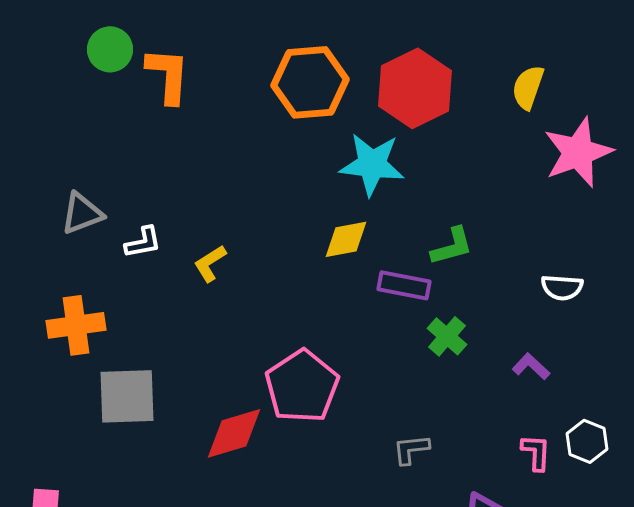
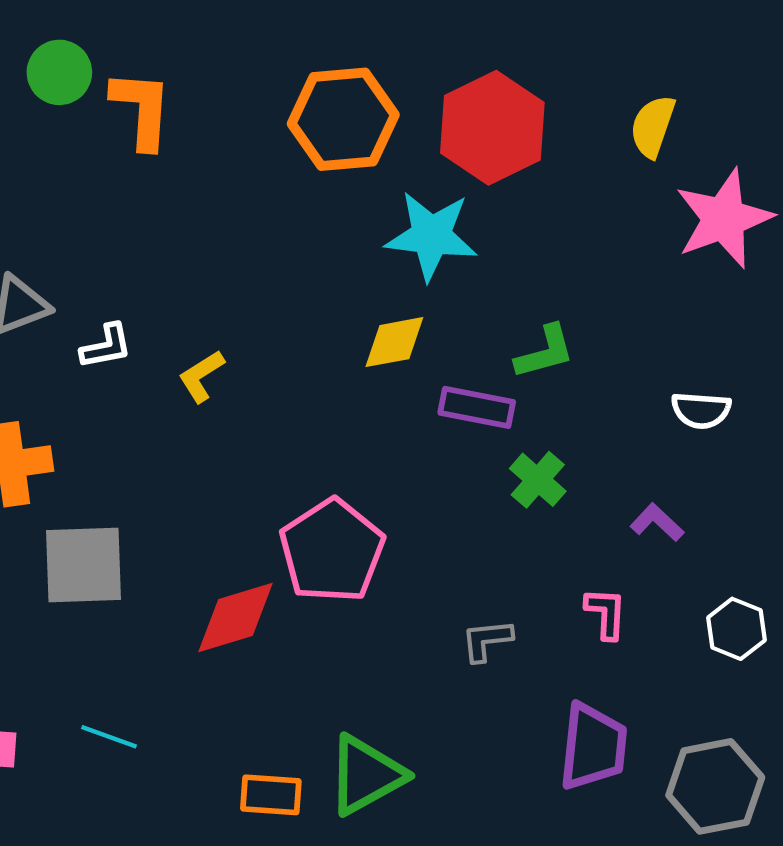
pink L-shape: (536, 452) -> (606, 613), moved

